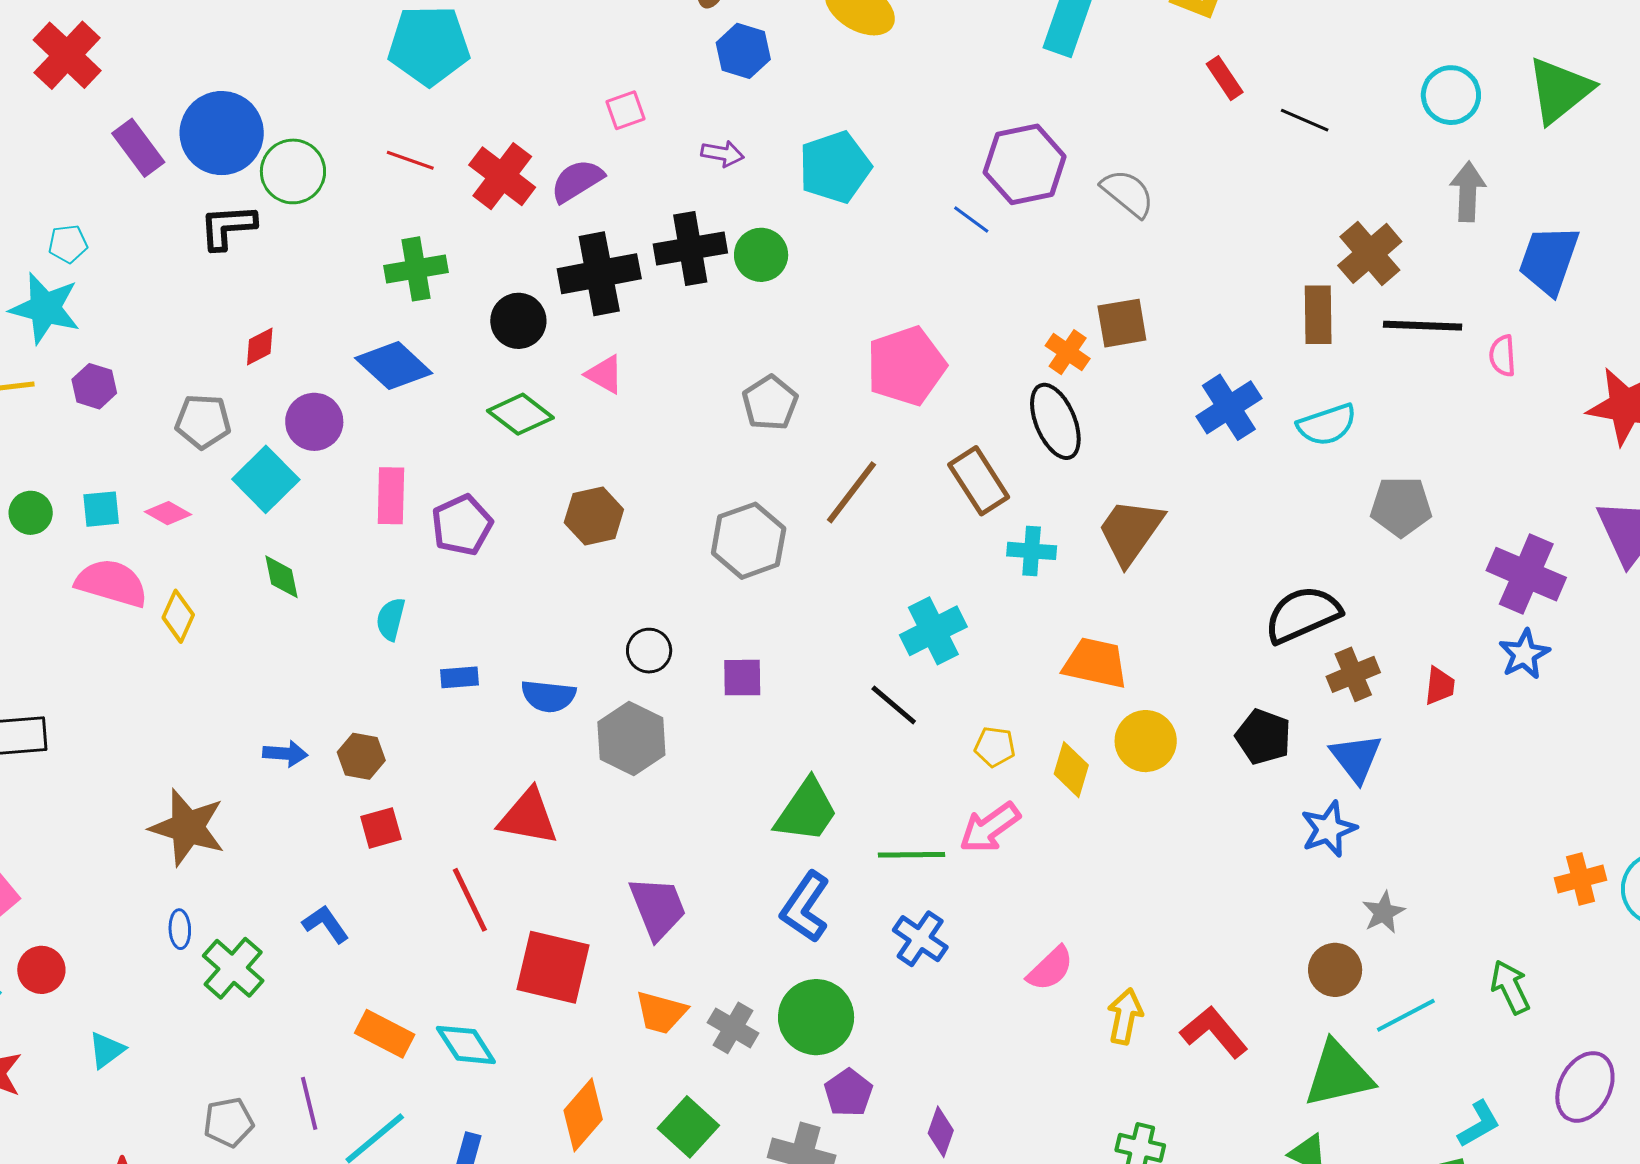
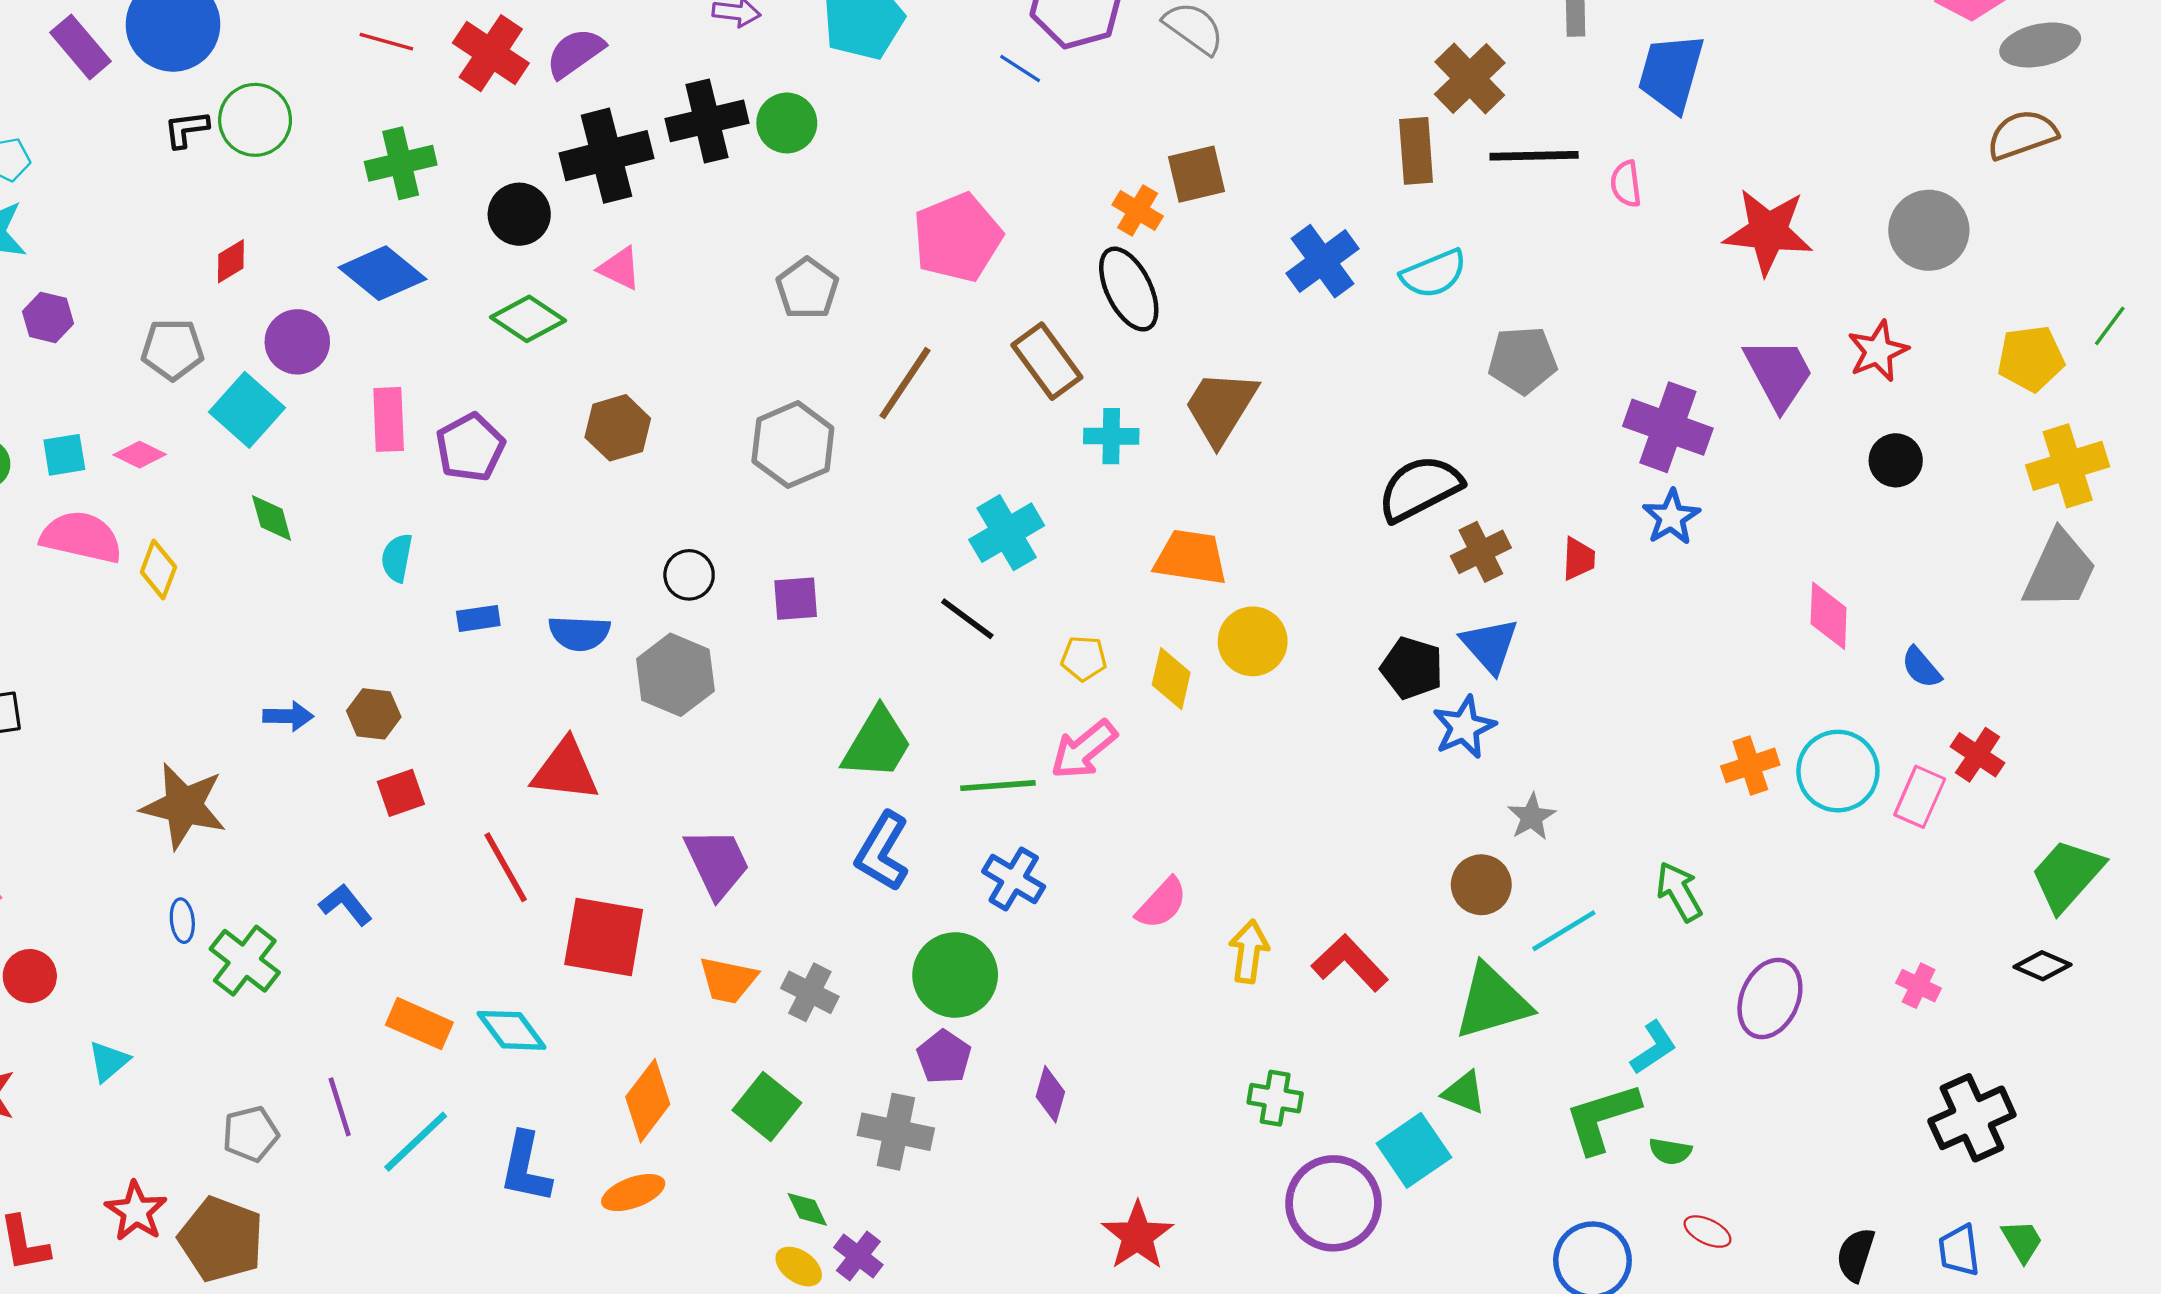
green circle: (293, 171) -> (255, 120), moved
black L-shape: (228, 227) -> (186, 129), size x0.7
black pentagon: (1263, 737) -> (1412, 668), moved
green circle: (816, 1017) -> (955, 975), moved

